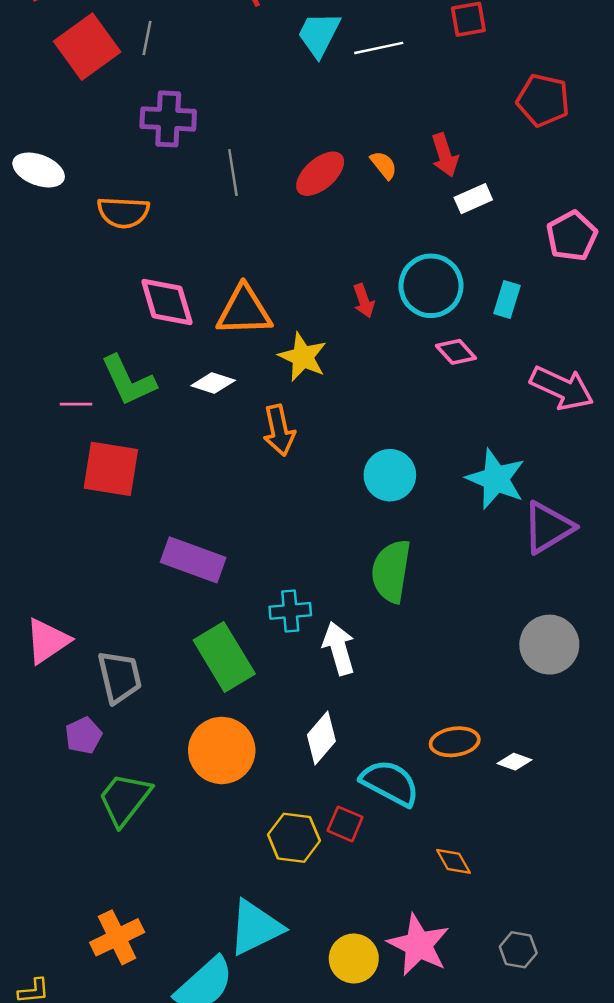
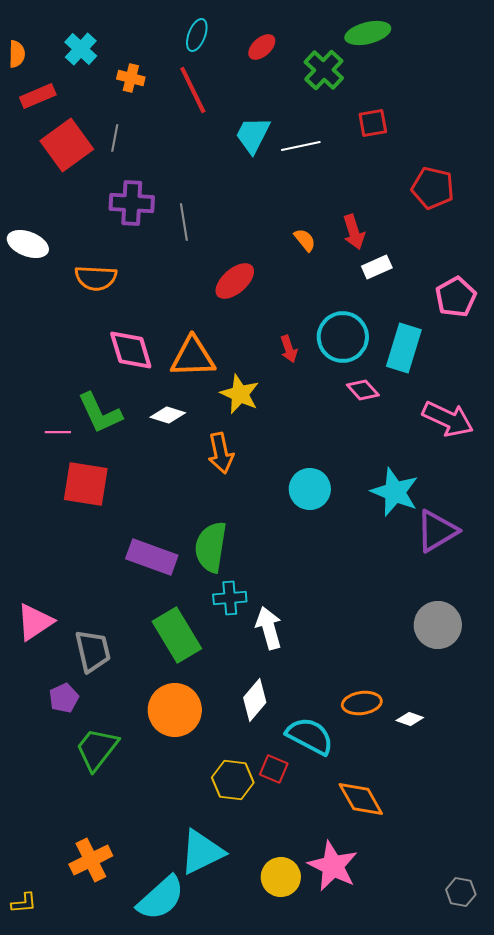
gray line: (233, 172) -> (184, 222), moved
red ellipse: (320, 174) -> (235, 281), moved
cyan rectangle: (507, 300) -> (404, 348), size x1.6
green semicircle: (391, 571) -> (211, 547), moved
orange diamond: (453, 861) -> (361, 799), size x1.6
gray hexagon: (518, 950) -> (461, 892), moved

